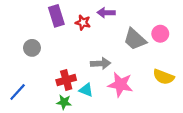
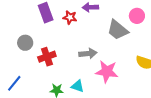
pink circle: (160, 34) -> (137, 16), moved
red cross: (66, 80) -> (47, 57), moved
cyan triangle: (86, 90) -> (78, 86), moved

